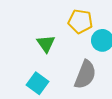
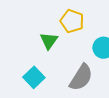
yellow pentagon: (80, 21) -> (72, 21), moved

